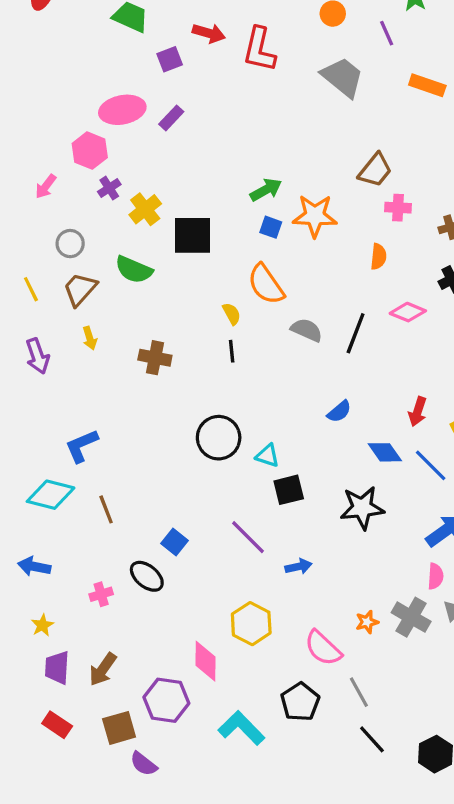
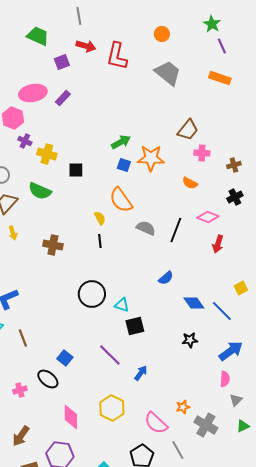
purple line: (387, 33) -> (222, 46), moved
purple cross: (109, 188) -> (25, 141), turned -32
yellow cross: (145, 209) -> (47, 154), turned -36
black square: (192, 235) -> (76, 170), size x0.6
orange semicircle: (378, 257) -> (190, 183), turned 112
red arrow: (418, 412) -> (218, 244), moved
black star: (362, 508) -> (190, 340), moved, size x0.6
blue arrow: (298, 566) -> (141, 373), turned -42
gray cross: (411, 617) -> (206, 425), moved
pink diamond: (206, 661) -> (71, 417), moved

